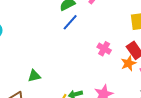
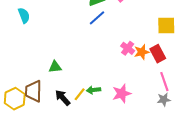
orange star: (128, 63) -> (142, 52), moved

